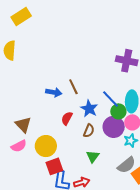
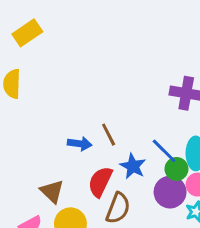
red semicircle: (67, 118) -> (100, 182), size x1.5
brown triangle: (23, 125) -> (52, 191), moved
brown semicircle: (89, 131) -> (118, 208), moved, size x1.5

